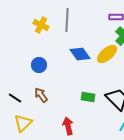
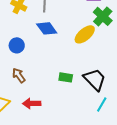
blue diamond: (80, 54) -> (47, 28), moved
red arrow: (68, 126) -> (32, 103), moved, turned -78

